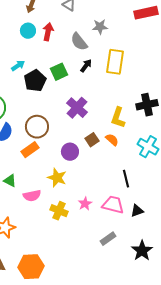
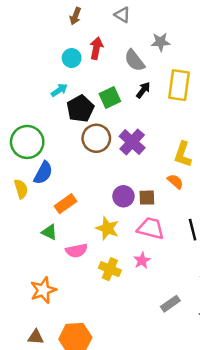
cyan circle: (28, 31) -> (72, 58), moved
brown circle: (37, 127) -> (96, 138), moved
brown square: (92, 140) -> (147, 198), moved, turned 32
orange rectangle: (30, 150) -> (65, 204), moved
pink trapezoid: (113, 205) -> (151, 228), moved

